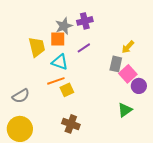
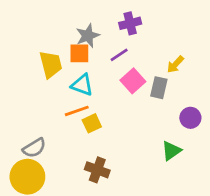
purple cross: (85, 21) -> (130, 23), moved
purple line: (84, 48) -> (119, 55), moved
pink square: (128, 74) -> (133, 81), moved
gray semicircle: (21, 96) -> (34, 148), moved

